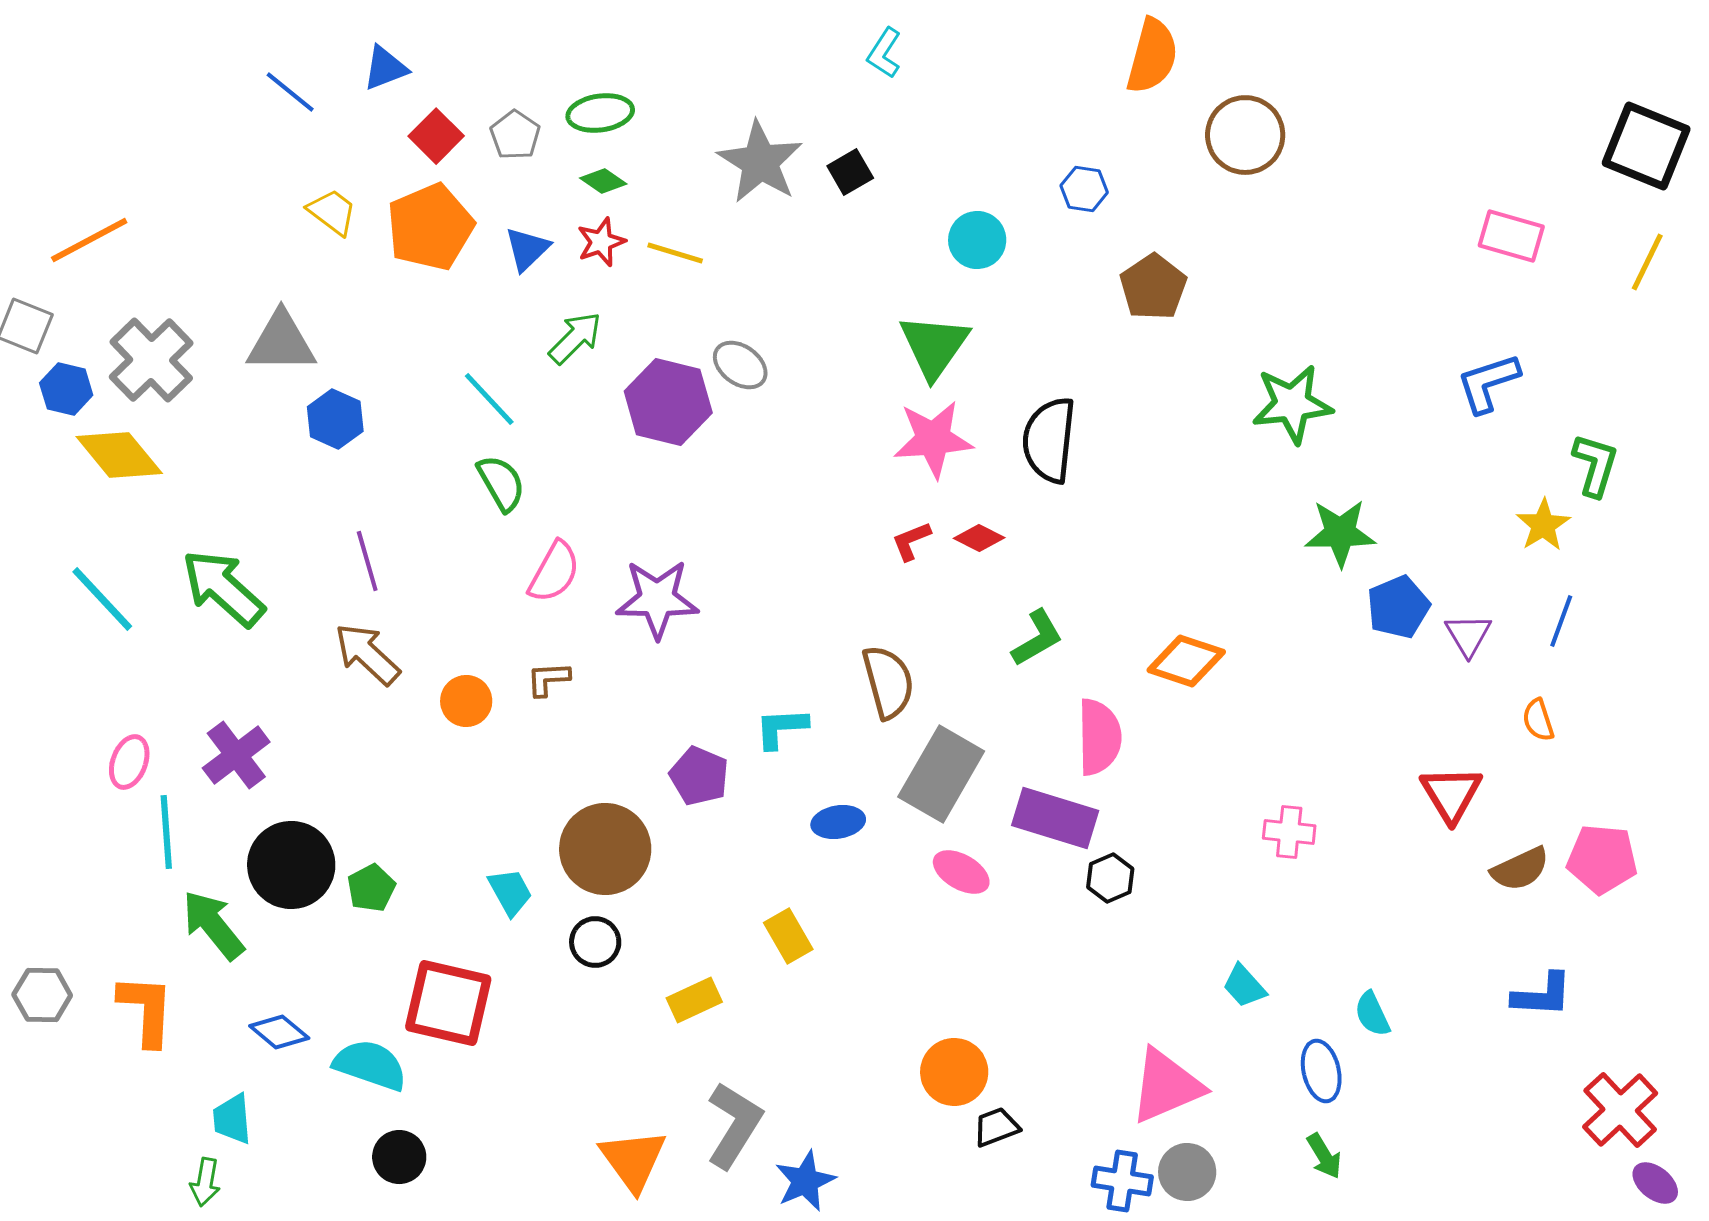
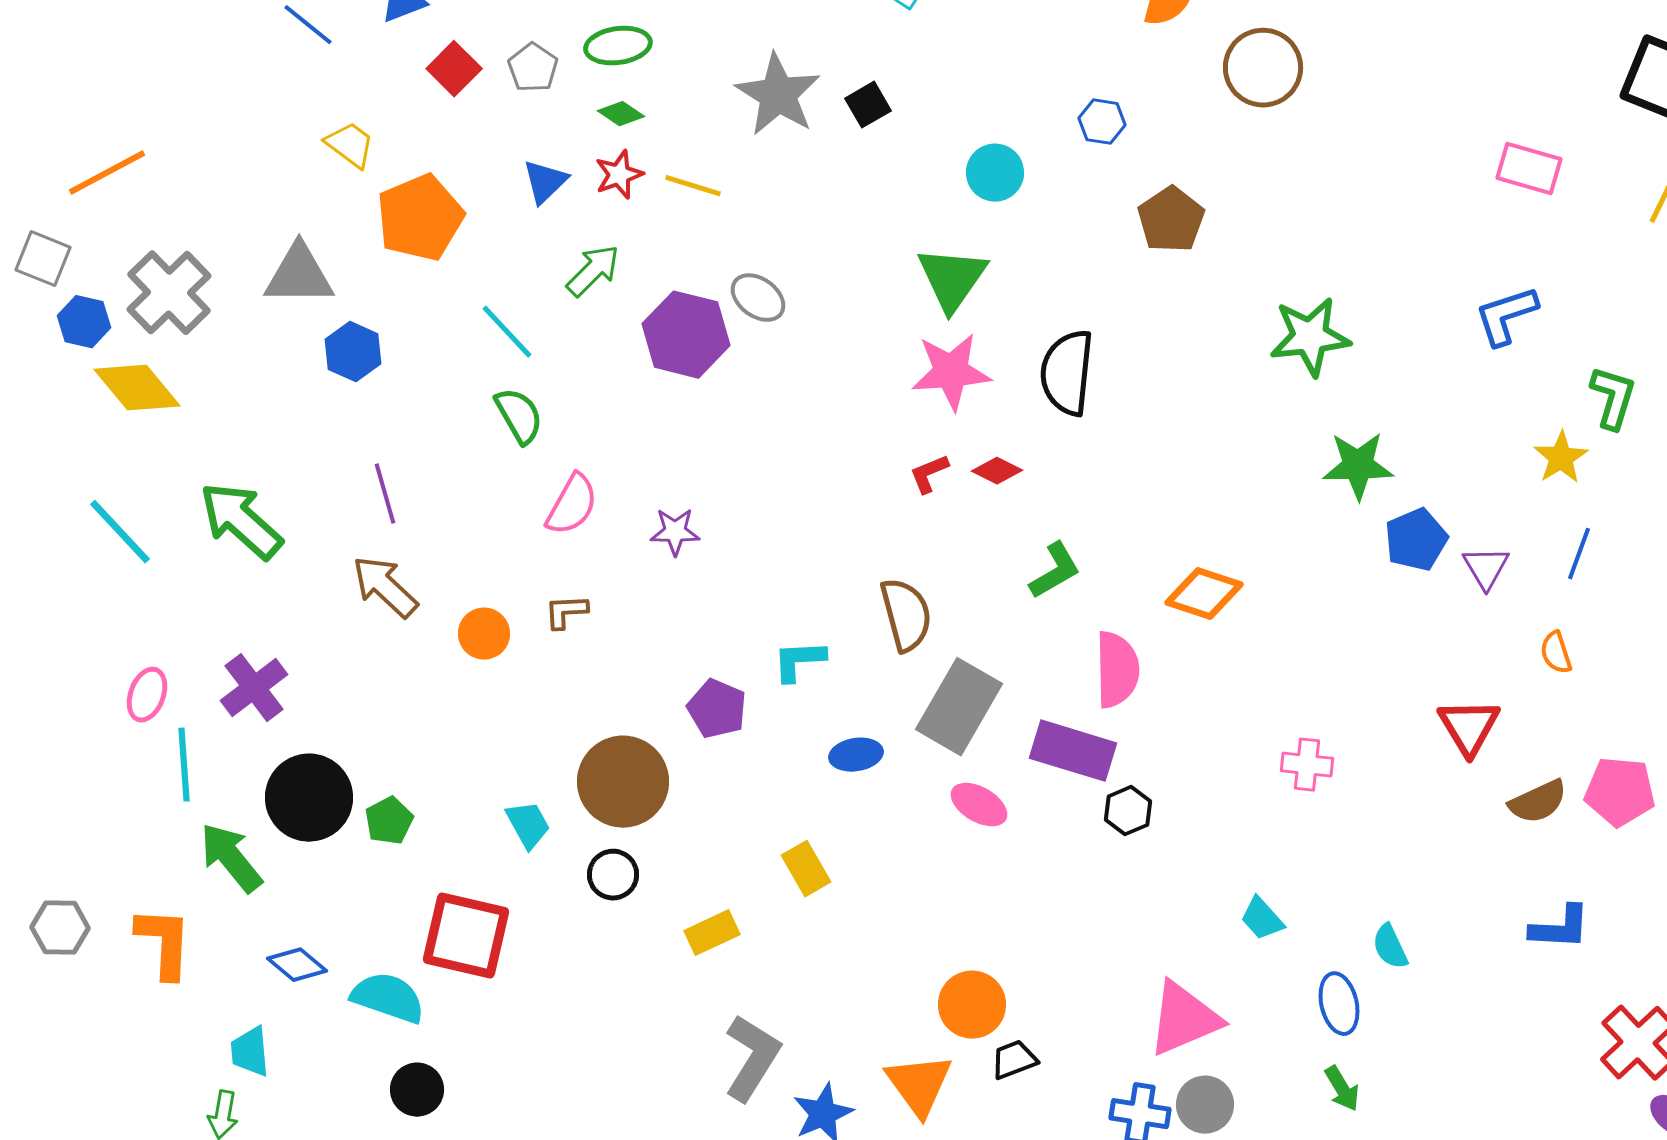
orange pentagon: (430, 227) -> (420, 218), moved
purple star: (657, 599) -> (675, 532), size x0.6
orange triangle: (633, 1160) -> (919, 1085), moved

